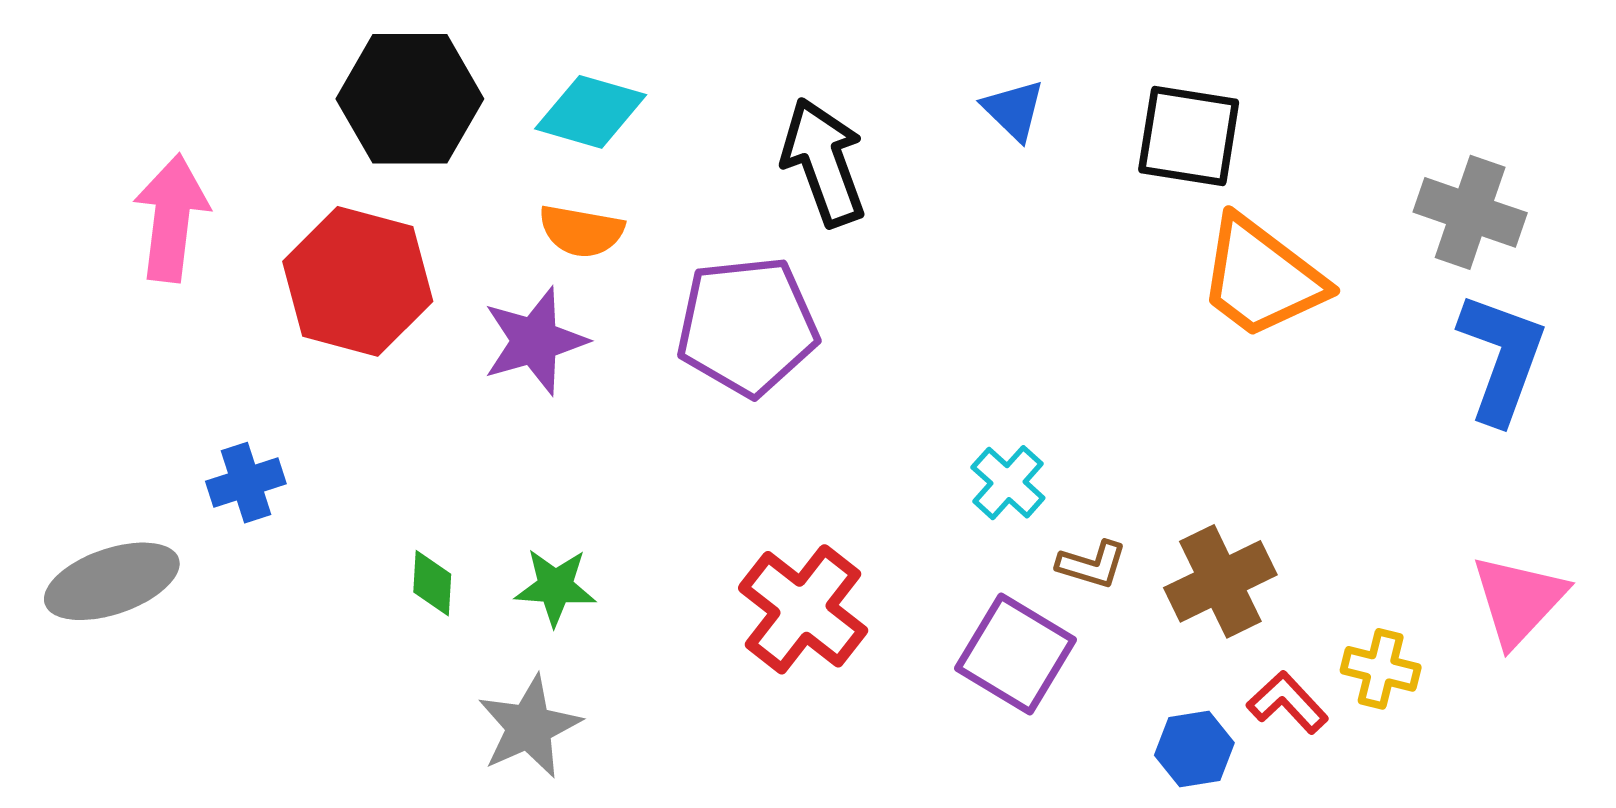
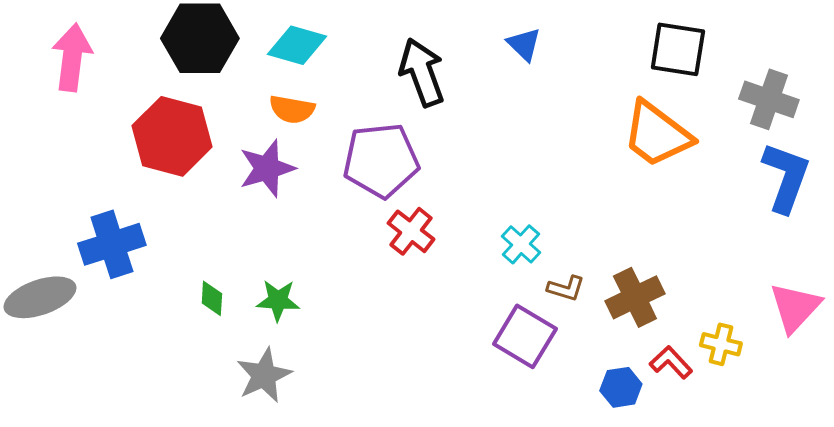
black square: (1189, 136) -> (678, 49), moved
pink arrow: (171, 218) -> (72, 57), moved
blue cross: (246, 483) -> (112, 244), size x1.6
red cross: (803, 609) -> (411, 231), moved, size x0.7

